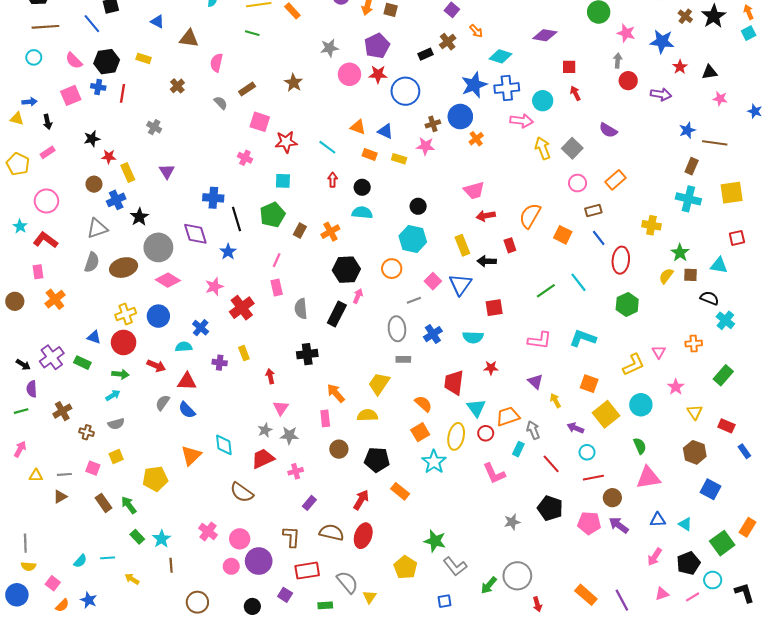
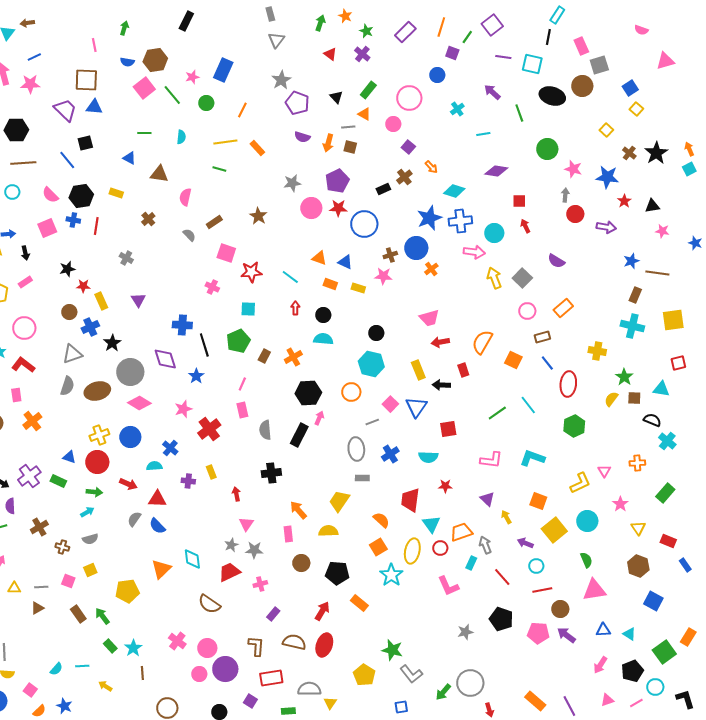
gray semicircle: (347, 582) -> (309, 689), turned -50

